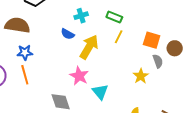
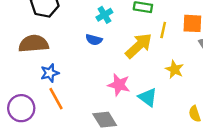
yellow line: (119, 37) -> (163, 30), moved
yellow arrow: (89, 47) -> (139, 46), moved, turned 30
yellow star: (141, 76) -> (175, 69), moved

